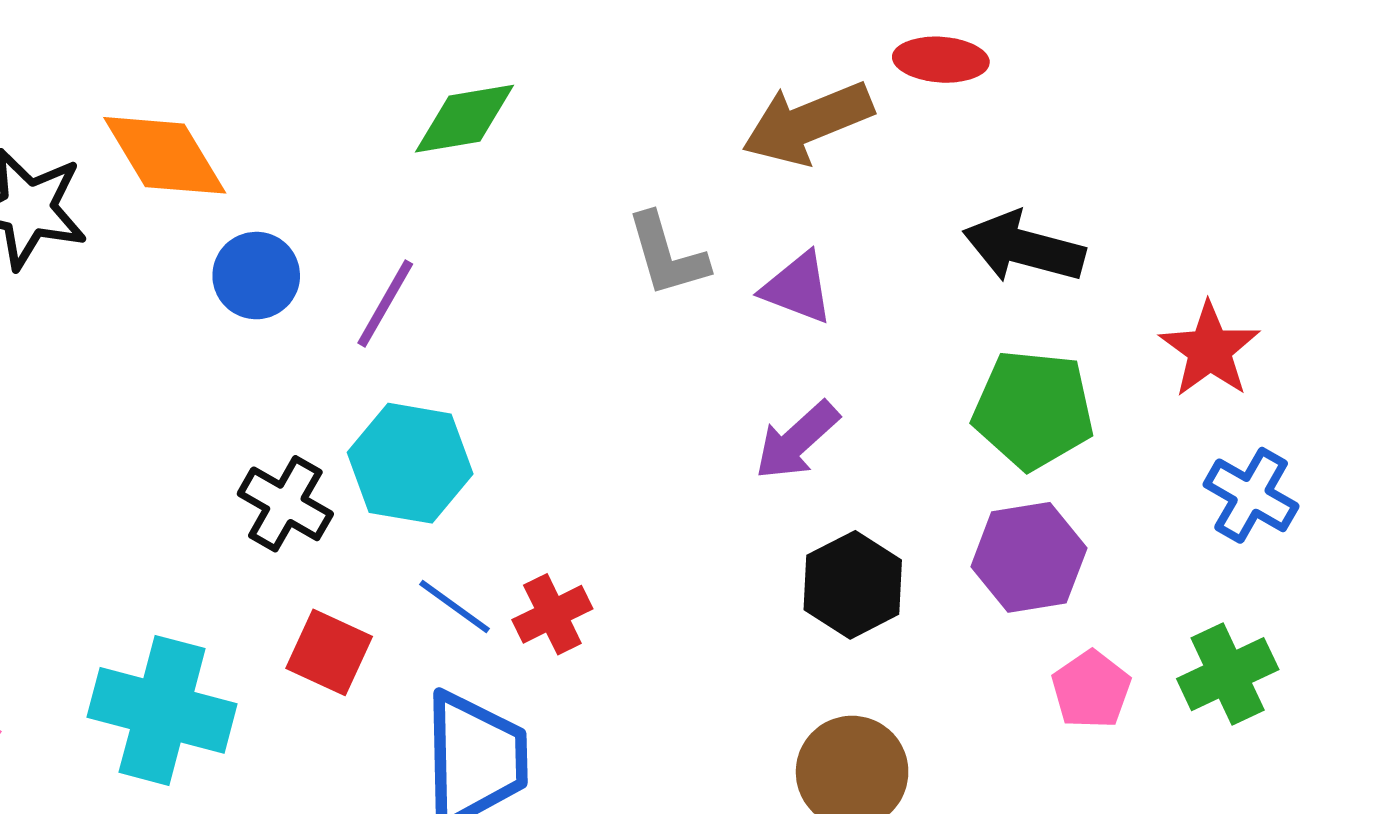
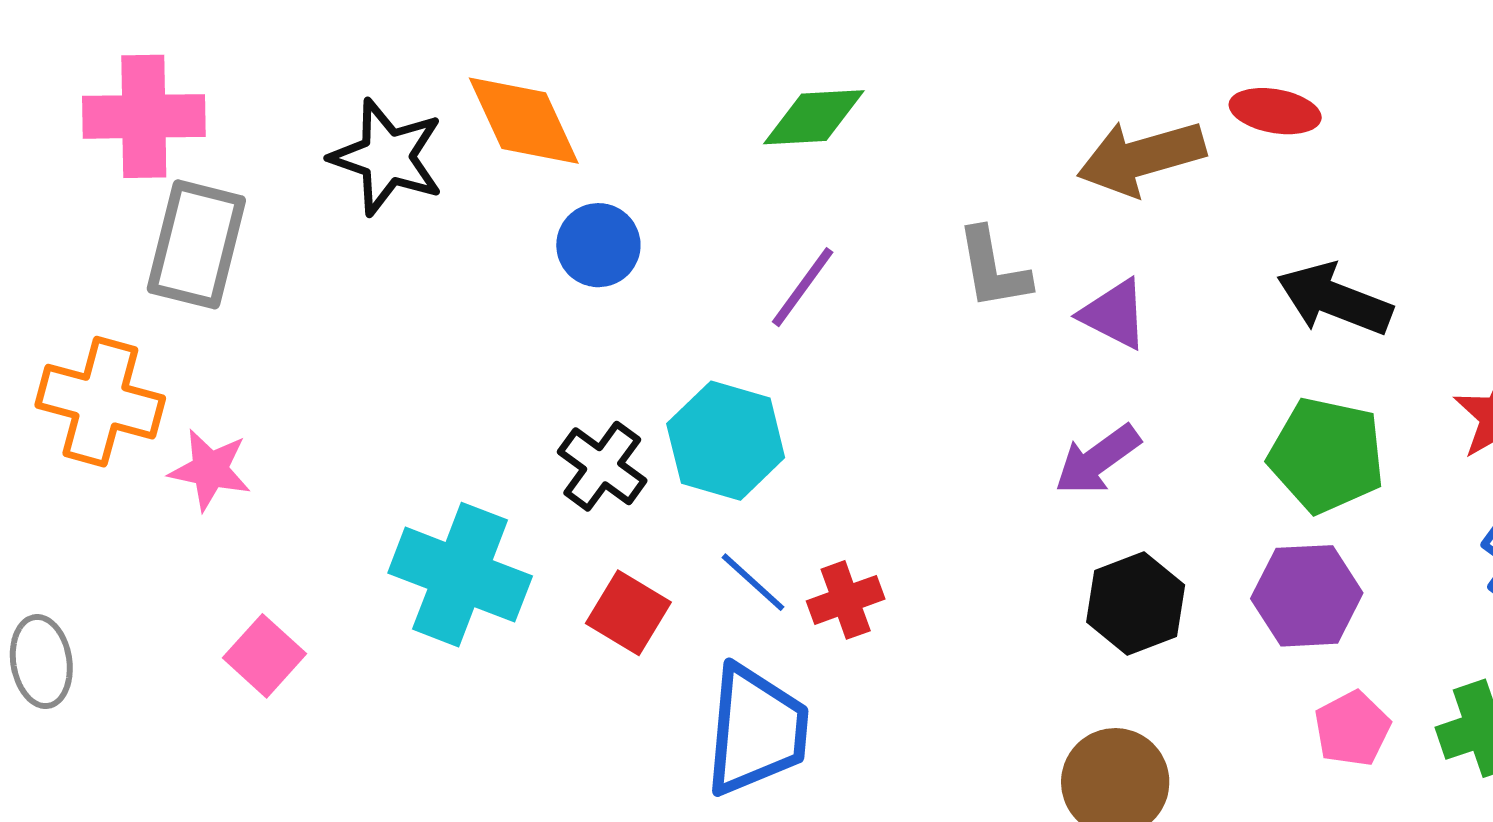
purple line: (385, 303) -> (803, 287), moved
cyan cross: (162, 710) -> (460, 575), moved

